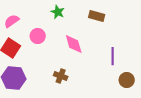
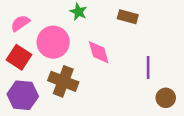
pink circle: (38, 36) -> (53, 42), size x1.6
brown cross: (61, 76) -> (63, 81), moved, size x1.6

